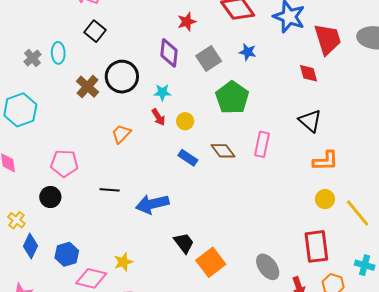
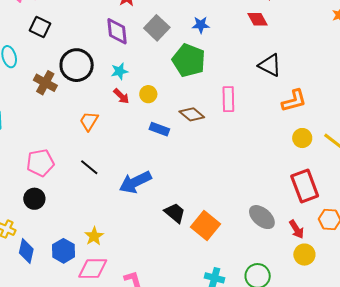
blue star: (248, 52) -> (201, 25), moved
black line: (110, 190) -> (89, 167), moved, turned 48
yellow star: (123, 262) -> (94, 236), moved

